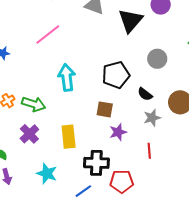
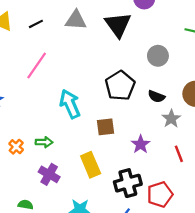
green arrow: (34, 104) -> (44, 142), size x0.7
brown square: (105, 109) -> (106, 127), moved

